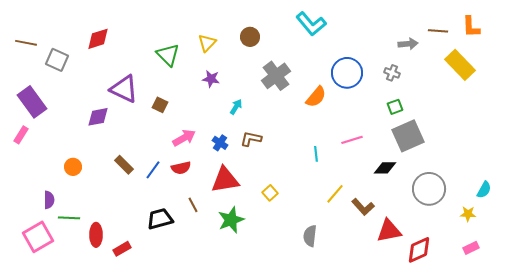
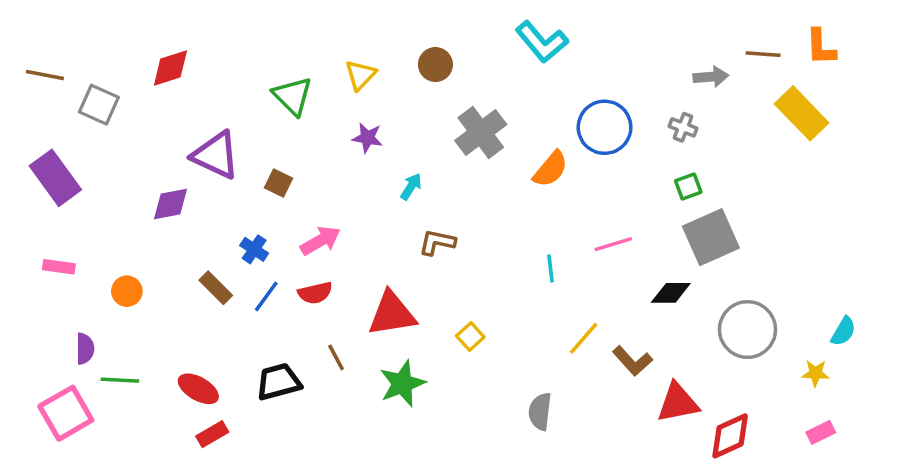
pink rectangle: (21, 135) -> (59, 267), moved, turned 66
blue cross: (220, 143) -> (254, 249), moved
red ellipse: (96, 235) -> (198, 389), moved, turned -60

